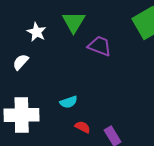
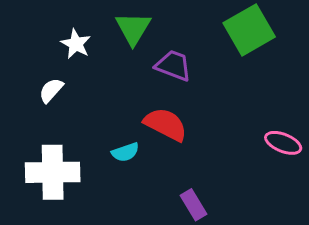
red semicircle: (83, 127) -> (166, 124), moved, size x1.8

